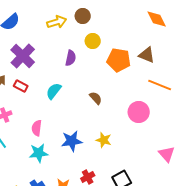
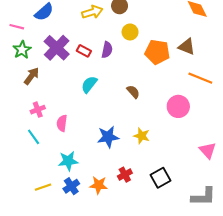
red rectangle: (21, 86) -> (84, 51), moved
pink semicircle: (37, 128) -> (62, 123), moved
cyan star: (39, 153) -> (68, 161), moved

